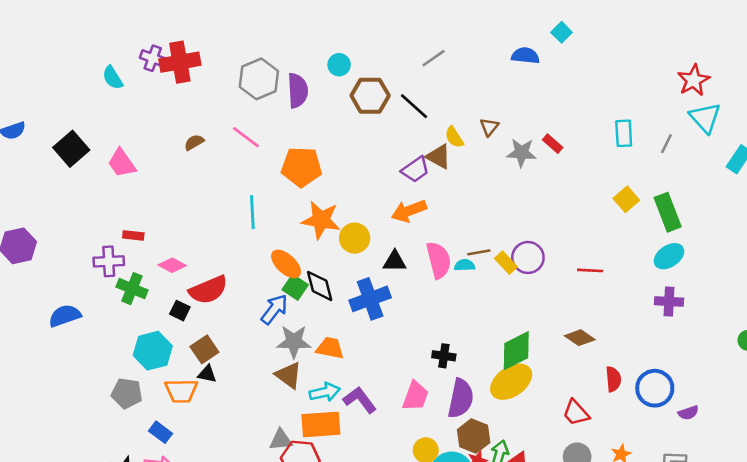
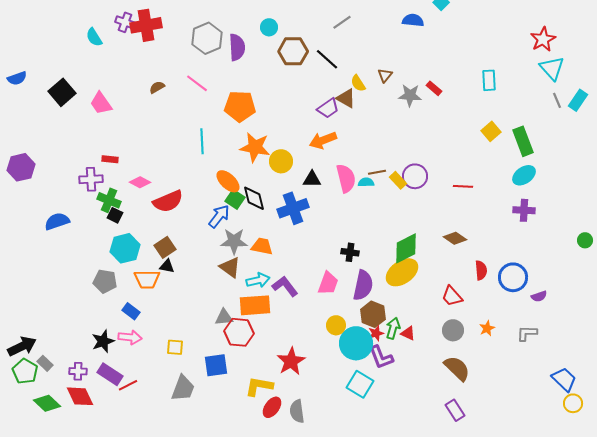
gray line: (666, 144) -> (557, 100), moved, turned -49
black square: (180, 311) -> (115, 215), moved

